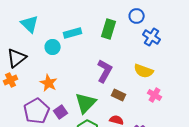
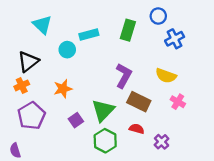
blue cross: (152, 37) -> (175, 39), turned 30
orange star: (49, 83) -> (63, 89), turned 30
brown rectangle: (119, 95) -> (139, 102), size x1.5
purple pentagon: (37, 111) -> (31, 116), moved

